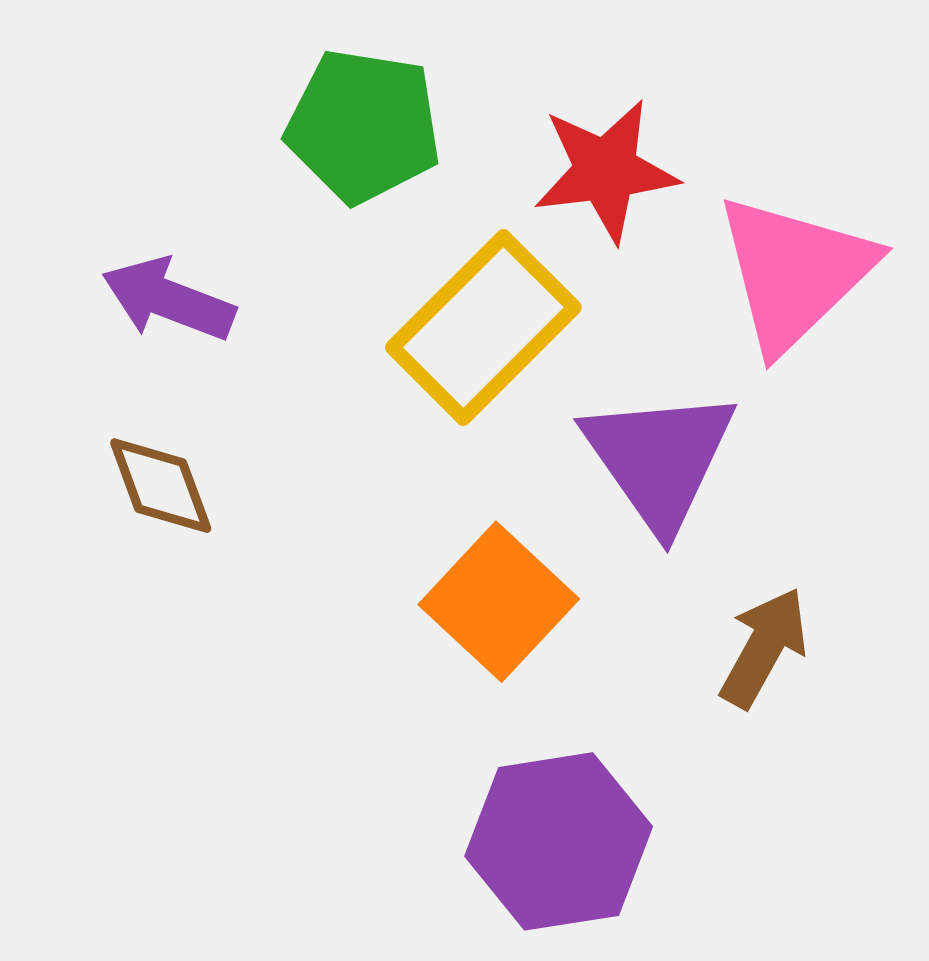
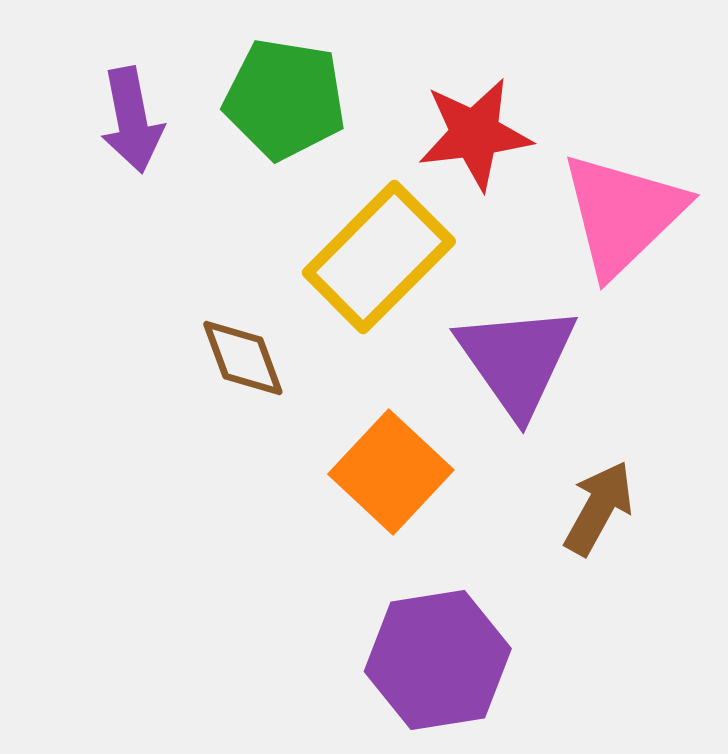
purple arrow: (168, 299) -> (132, 120), moved, turned -122
brown diamond: (161, 486) -> (243, 358), moved

